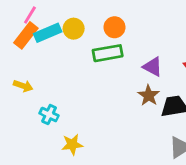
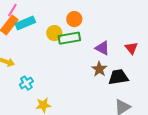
yellow circle: (74, 29) -> (54, 33), moved
cyan cross: (49, 115) -> (26, 83), turned 32

